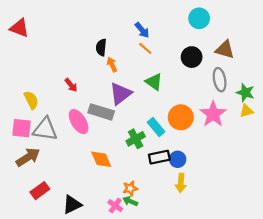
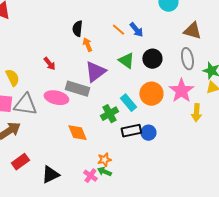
blue arrow: (142, 30) -> (136, 30), moved
black circle: (192, 57) -> (152, 59), moved
pink ellipse: (79, 122) -> (56, 98), turned -45
yellow arrow: (181, 183) -> (196, 113), moved

